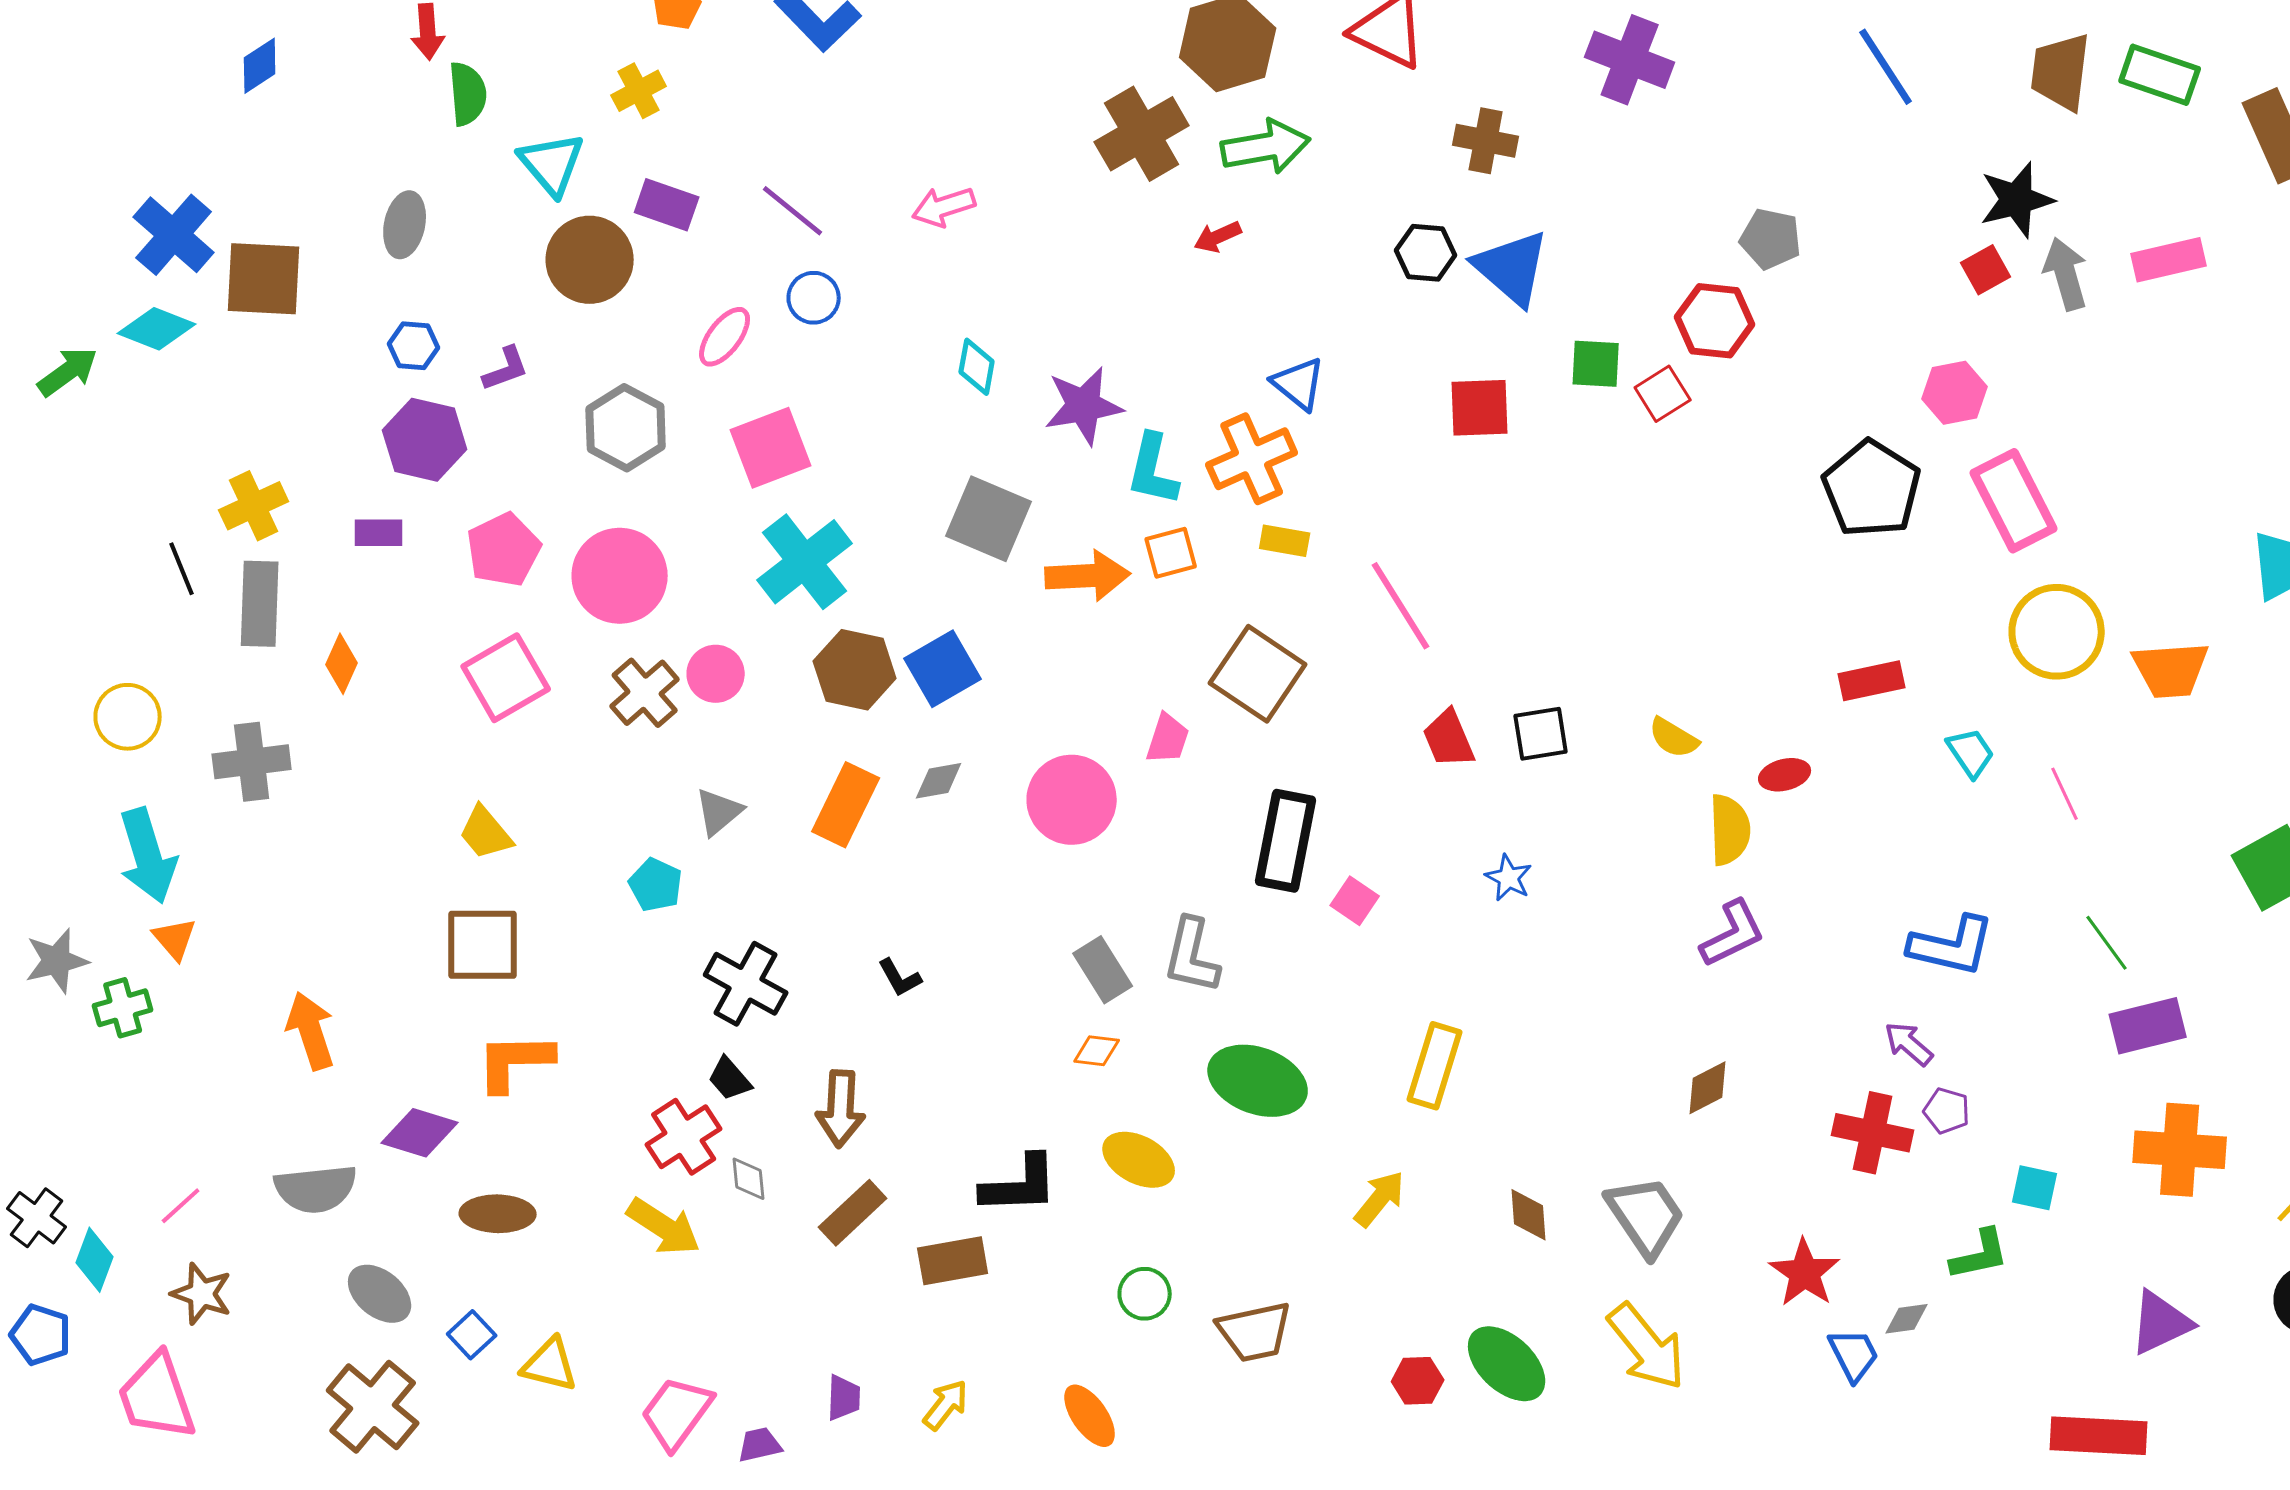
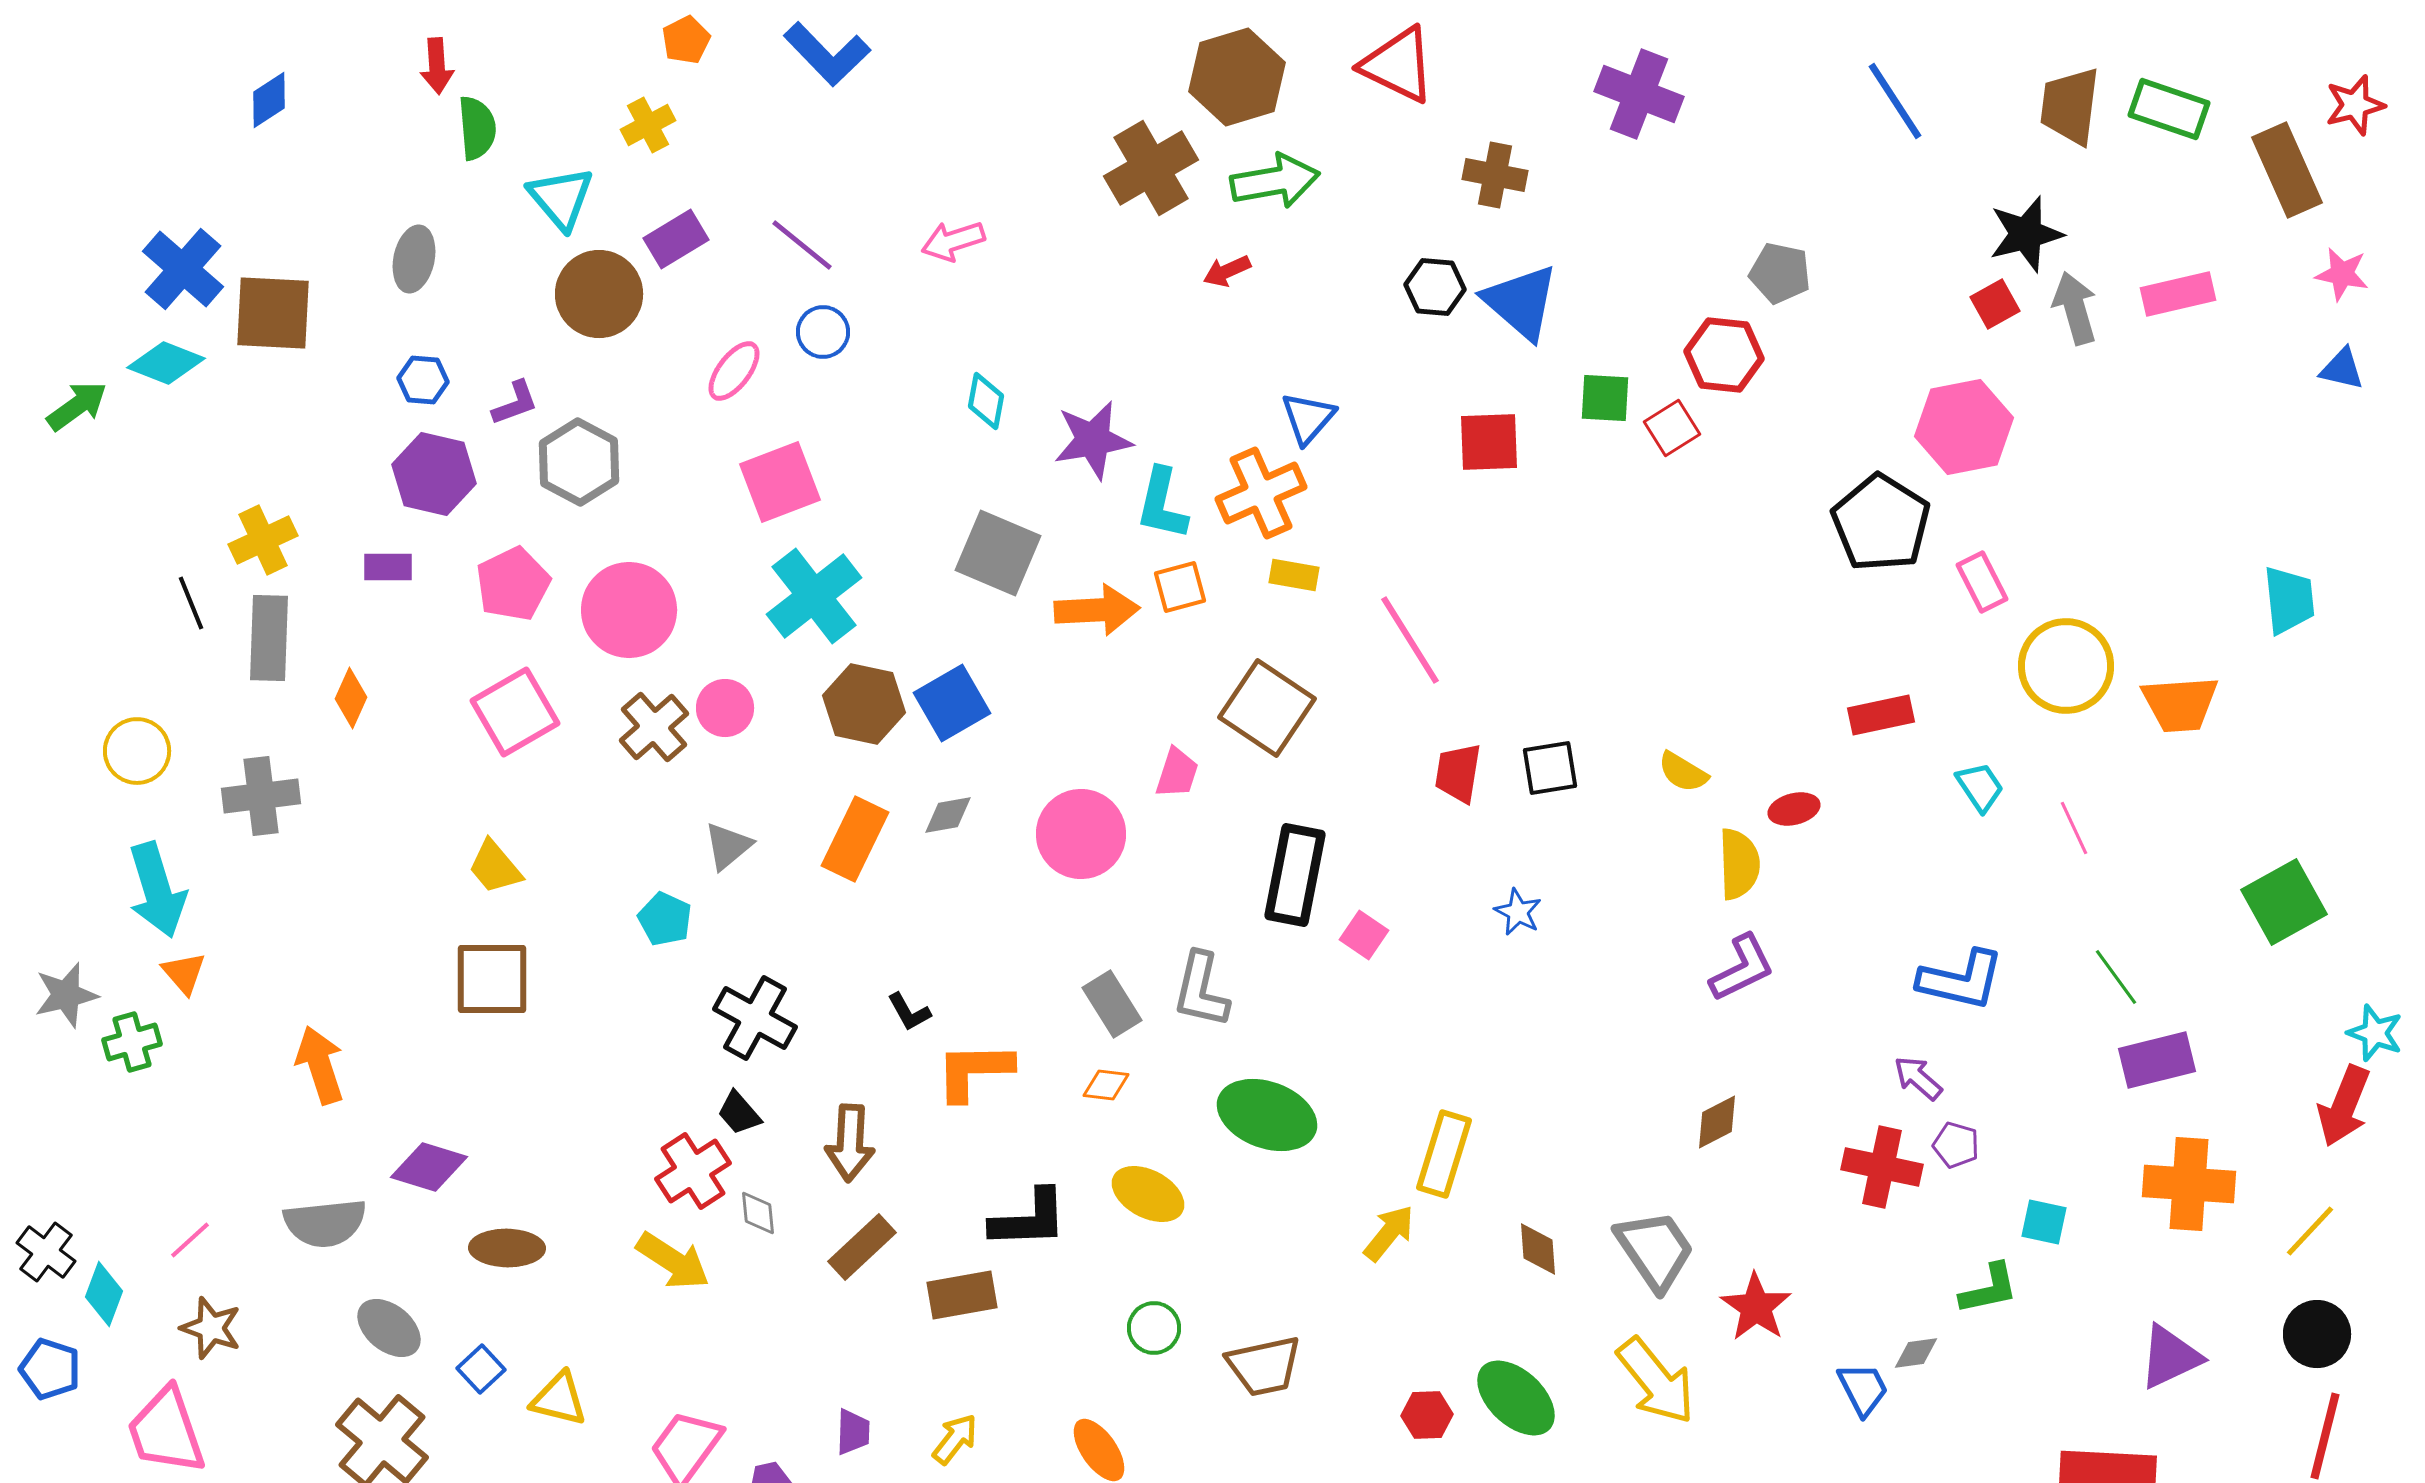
purple rectangle: (667, 205) -> (676, 239), turned -50
blue triangle: (1299, 384) -> (1308, 418), turned 32
pink hexagon: (1955, 393) -> (1964, 427), size x1.5
gray hexagon: (626, 428) -> (579, 462), moved
pink rectangle: (2014, 501) -> (1982, 582), moved, size x0.6
red trapezoid: (1449, 739) -> (1458, 773), turned 32
orange L-shape: (515, 1062) -> (974, 1071), moved
yellow rectangle: (1435, 1066) -> (1444, 1154), moved
red star: (1805, 1273) -> (1756, 1307), moved

